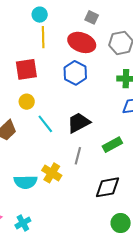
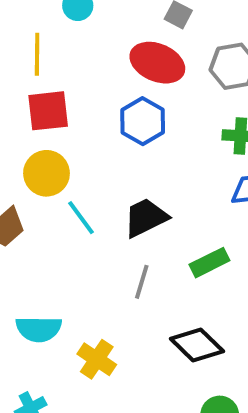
yellow line: (43, 37) -> (37, 54), moved
yellow circle: (27, 102) -> (46, 173), size x1.5
yellow cross: (52, 173) -> (97, 359), moved
black diamond: (107, 187) -> (197, 345), turned 52

